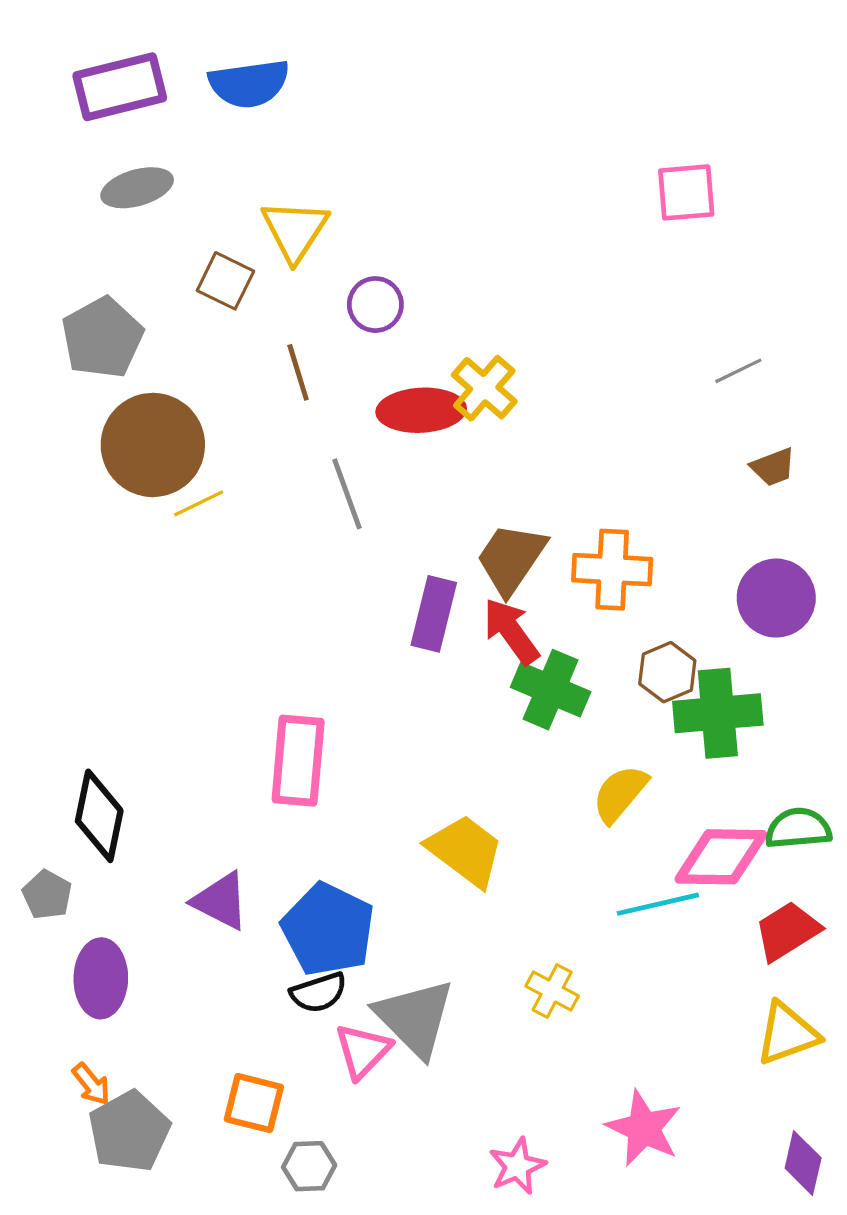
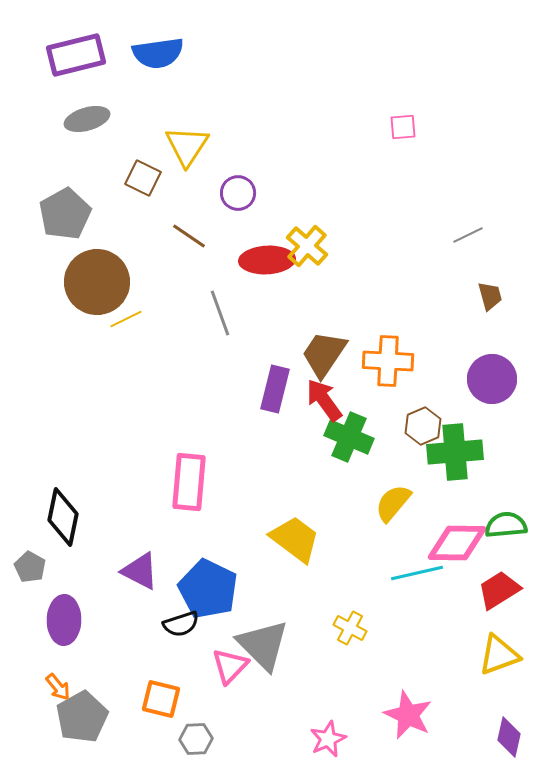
pink square: (686, 192) -> (403, 127), moved, size x0.7
brown line: (298, 372) -> (189, 236), turned -39
brown trapezoid: (773, 467) -> (490, 296), turned -84
black semicircle: (319, 993) -> (181, 624), moved

